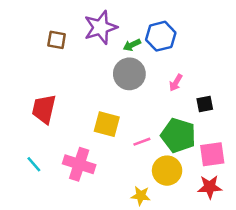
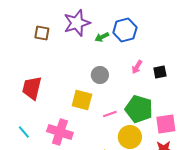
gray circle: (129, 74) -> (100, 75), moved, size x0.7
black square: (205, 104) -> (160, 72), moved

